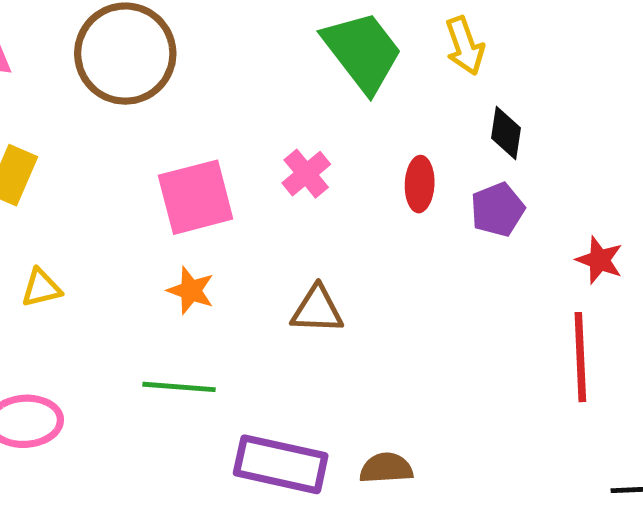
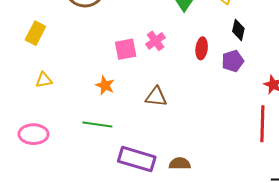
pink square: (196, 197) -> (126, 49), moved, size x0.7

